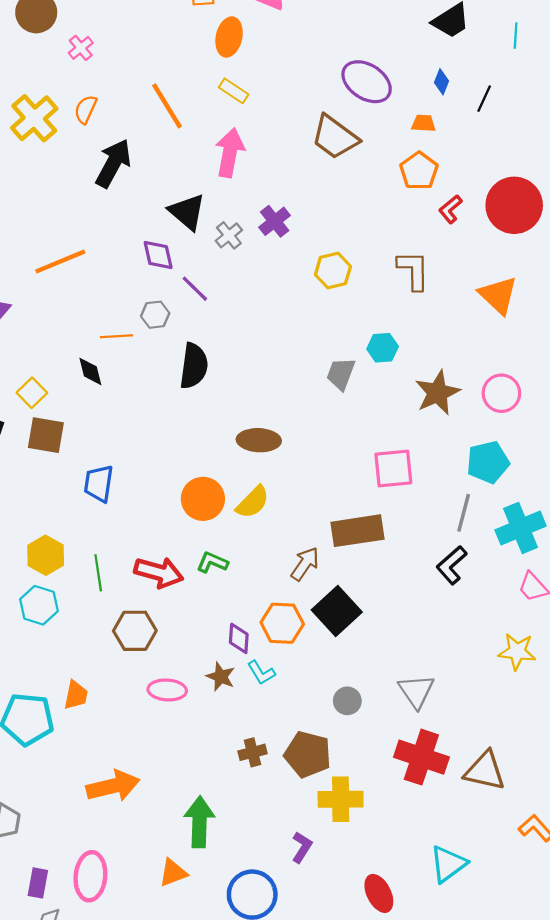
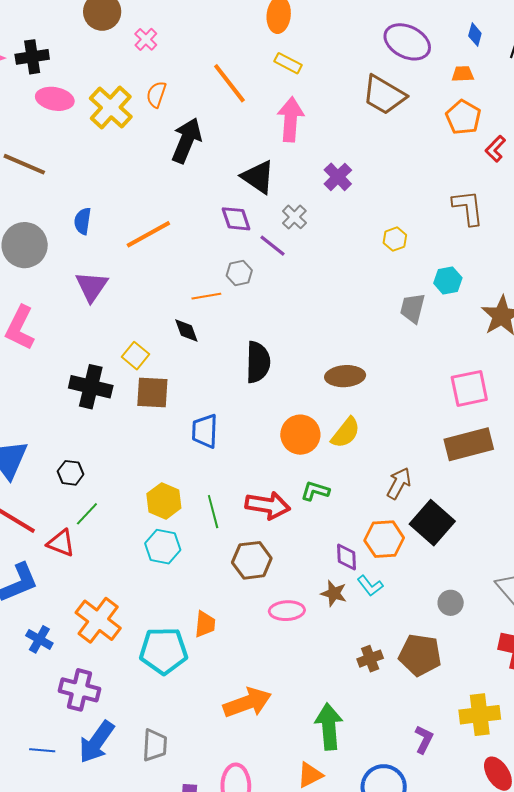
gray cross: (229, 235) -> (294, 217), moved
yellow hexagon: (333, 271) -> (395, 239), moved, size x0.7
black semicircle: (194, 366) -> (258, 362), moved
brown rectangle: (358, 531) -> (469, 444), moved
yellow cross: (341, 799) -> (480, 715), moved

